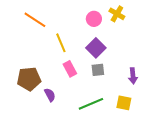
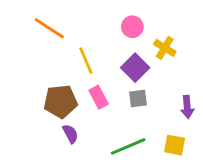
yellow cross: (117, 14) -> (165, 48), moved
brown pentagon: (29, 79) -> (61, 101), moved

